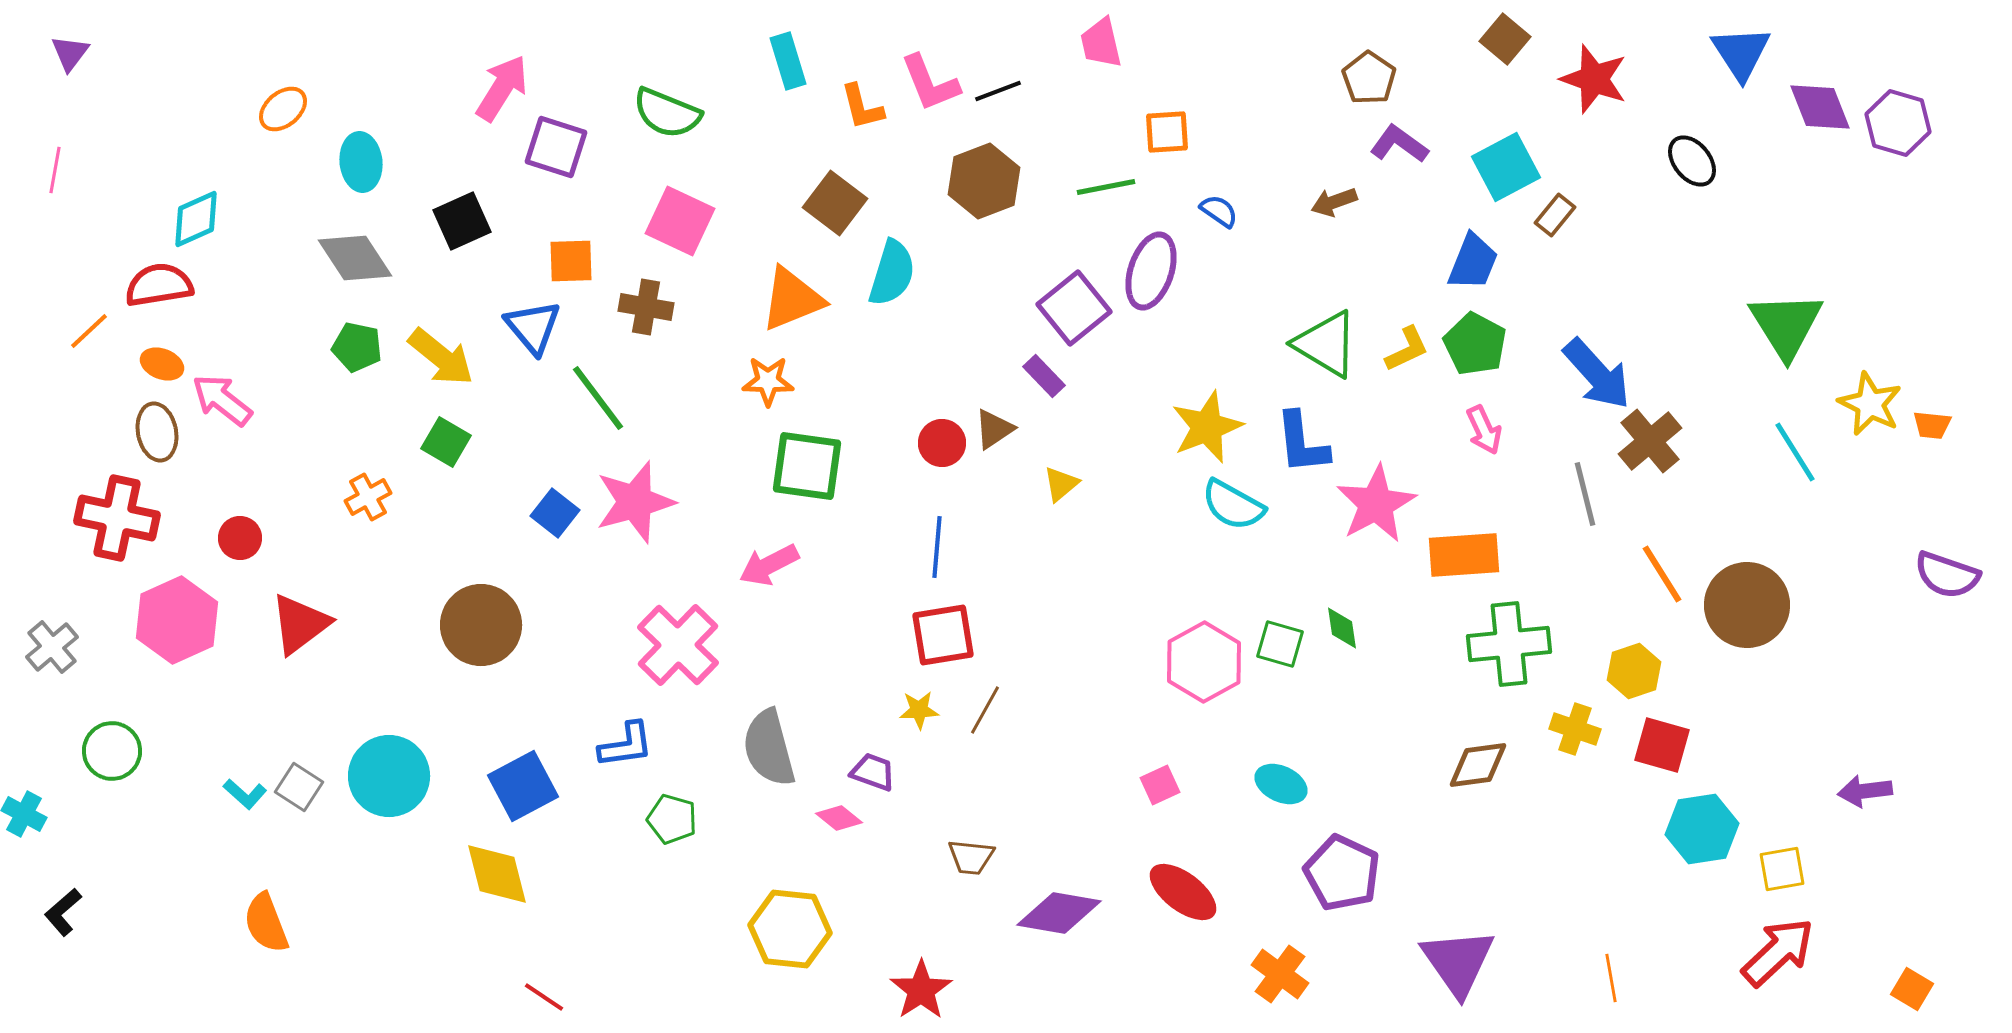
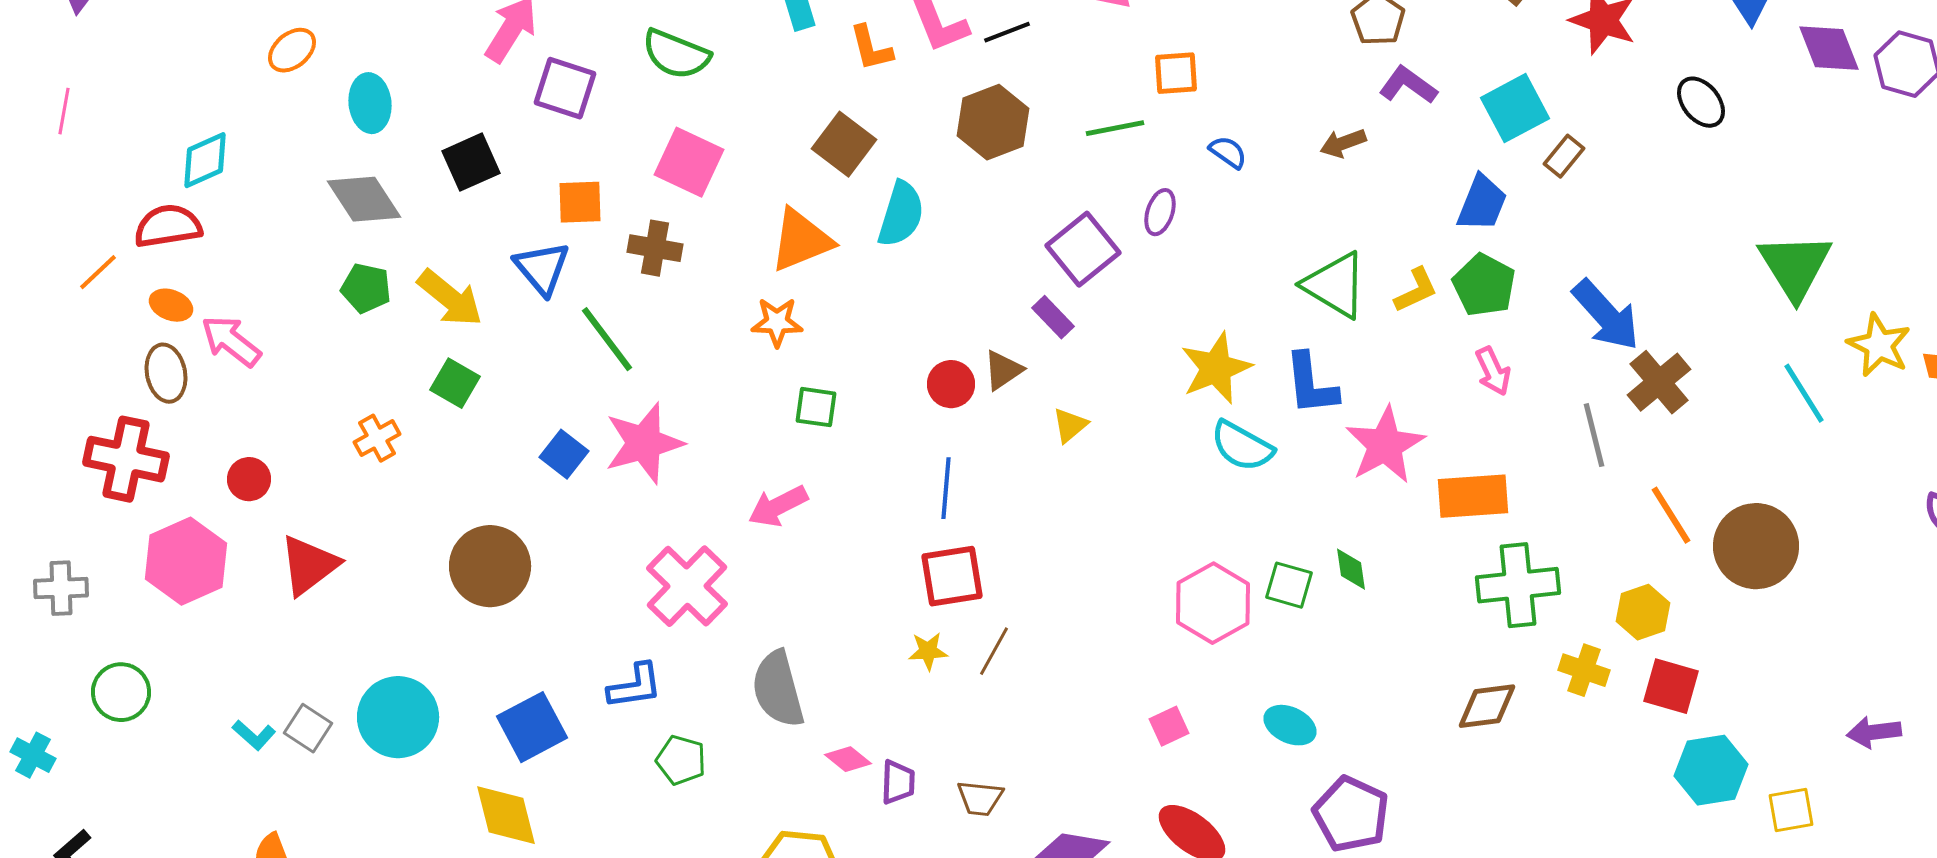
purple ellipse: (1151, 271) -> (1160, 212), size x0.6
green square: (807, 466) -> (816, 407), size x0.6
gray cross: (52, 647) -> (61, 588), turned 38
purple trapezoid: (873, 772) -> (898, 782), moved, turned 72

